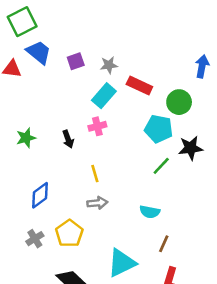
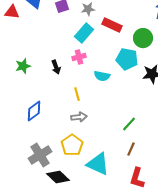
green line: (161, 166) -> (129, 124), moved
cyan semicircle: (150, 212) -> (102, 76), moved
yellow pentagon: (69, 234) -> (72, 145), moved
gray cross: (35, 239) -> (40, 155), moved, size x1.6
cyan triangle: (122, 263) -> (98, 164), turned 50

